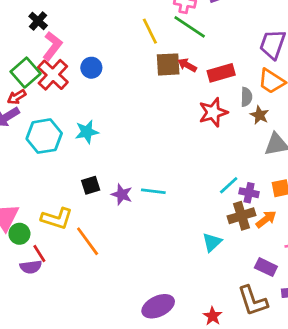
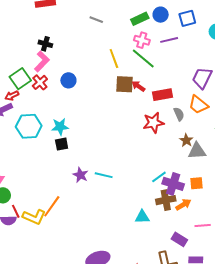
black cross: (38, 21) -> (45, 44), moved, turned -32
red cross: (53, 75) -> (40, 82), size x0.7
gray semicircle: (246, 97) -> (179, 114), turned -32
brown star: (260, 115) -> (186, 140), moved
black square: (91, 185) -> (62, 144), moved
purple cross: (249, 193) -> (173, 184), size x1.5
yellow L-shape: (57, 218) -> (34, 217), moved
orange line: (88, 241) -> (52, 206), turned 65
cyan triangle: (212, 242) -> (142, 217), turned 35

